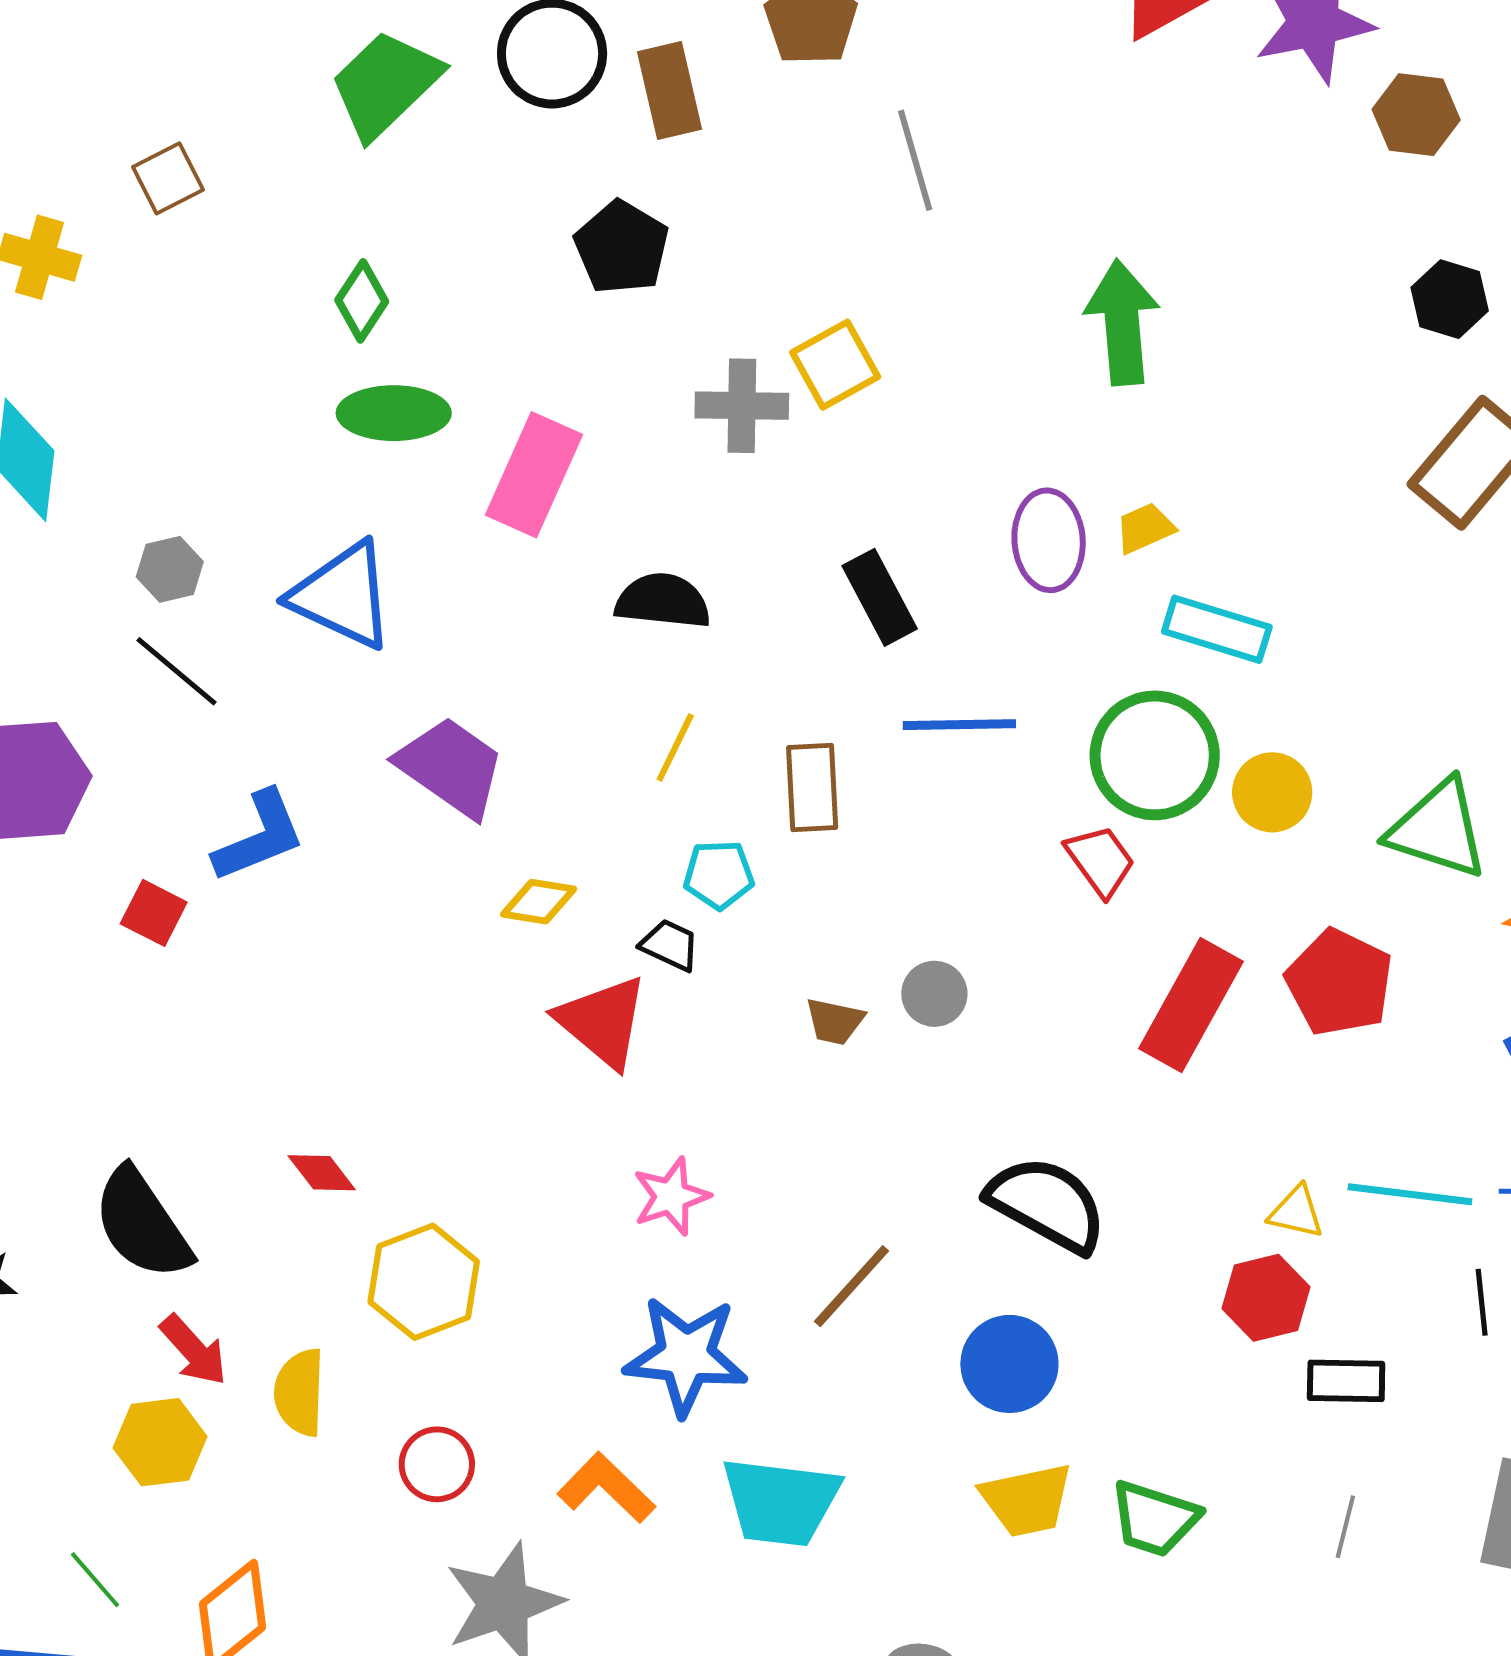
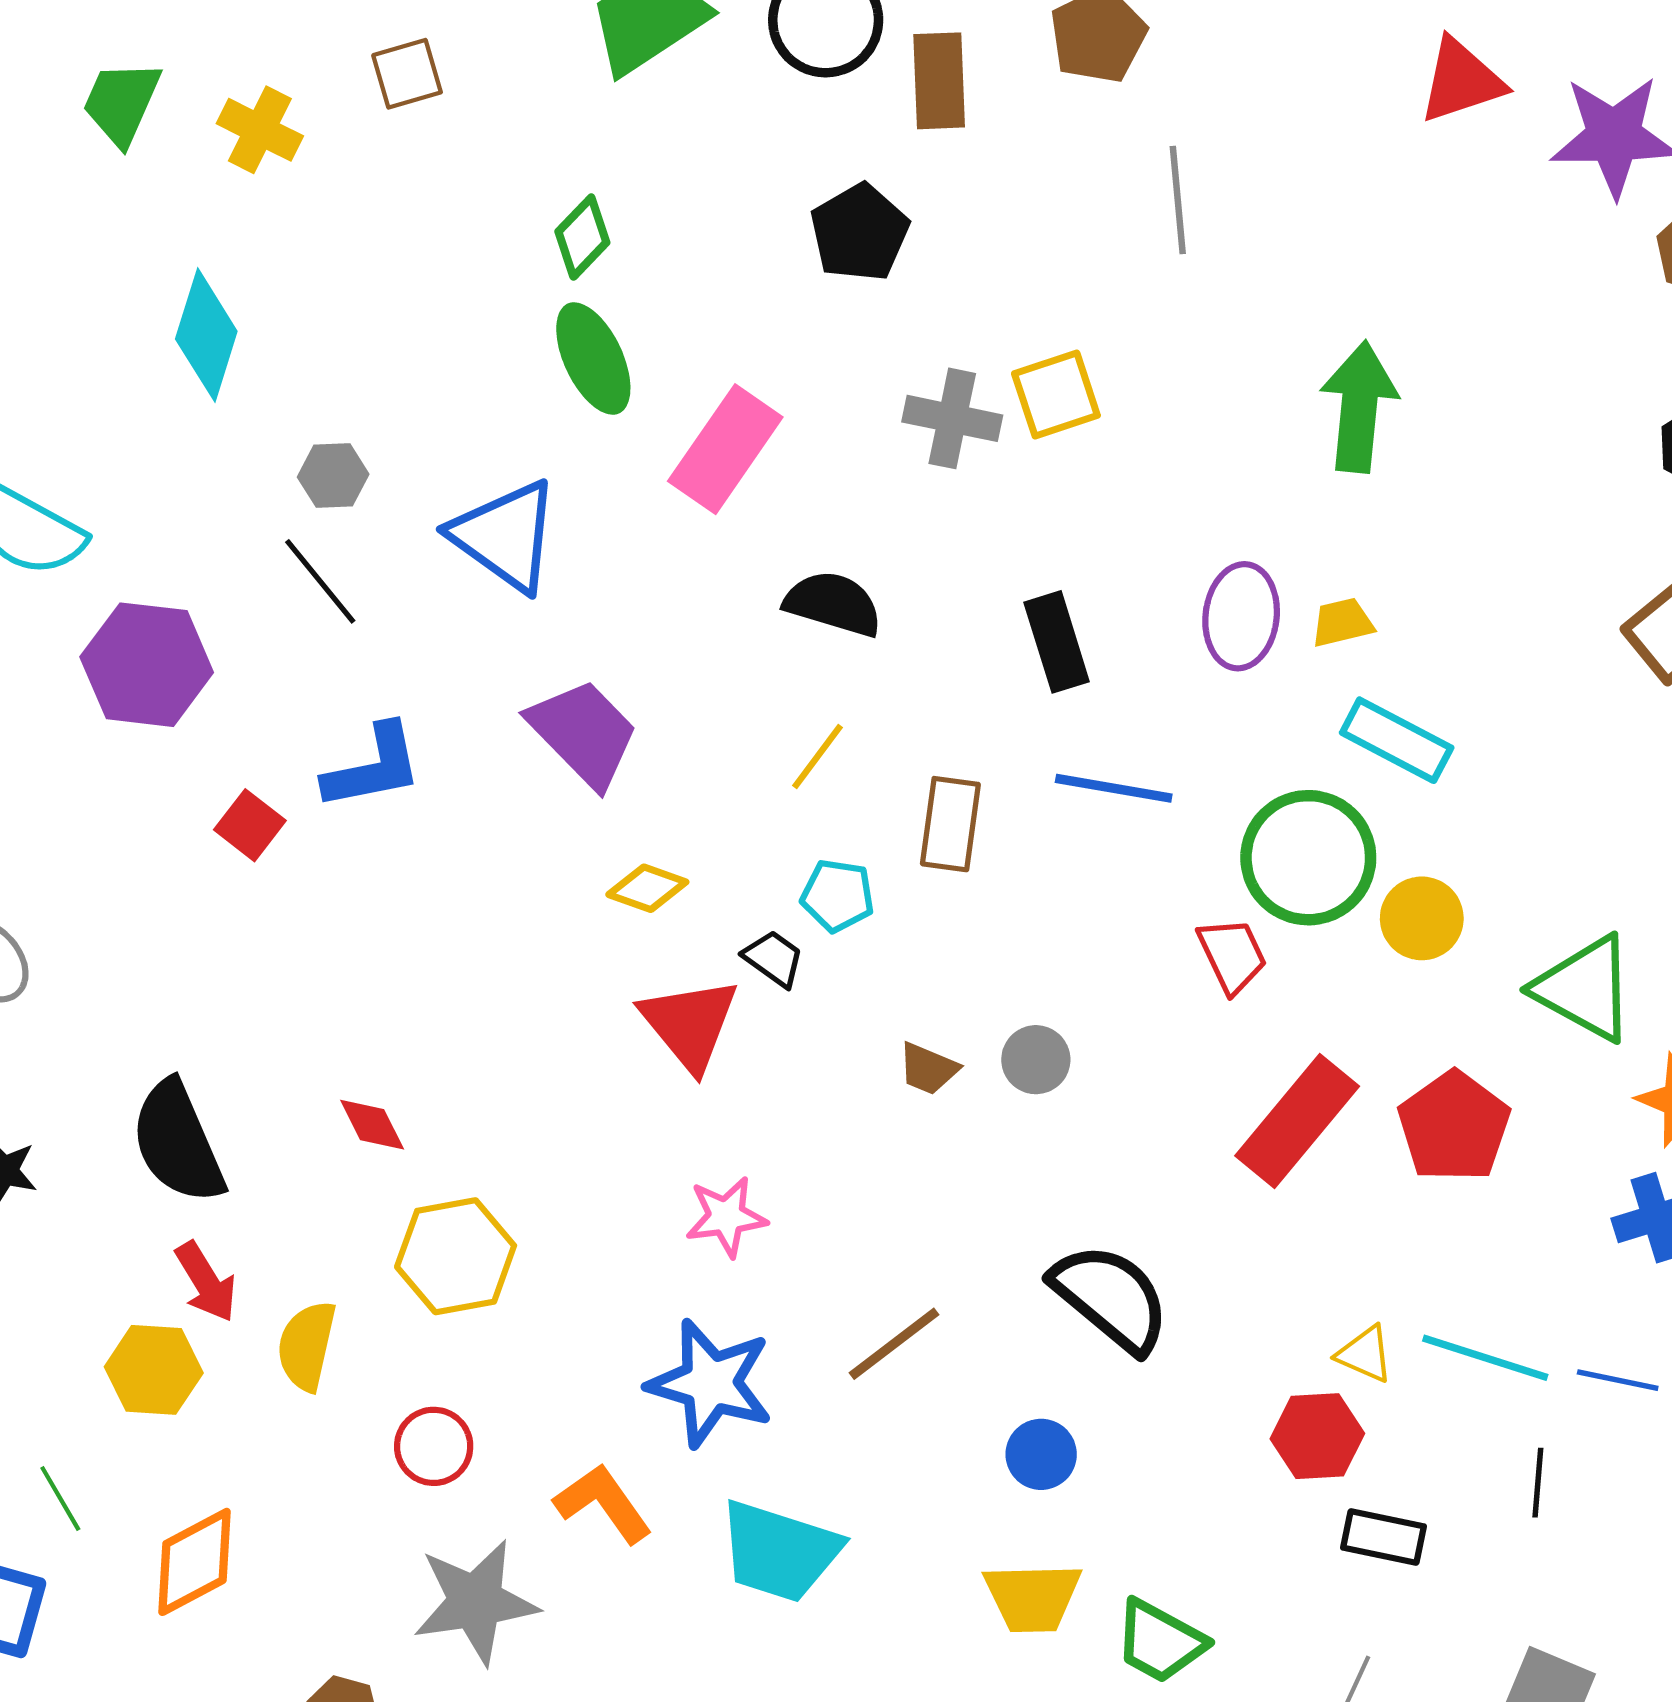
green ellipse: (394, 413) -> (593, 359), turned 54
blue circle: (1009, 1364) -> (1041, 1454), size x0.7

